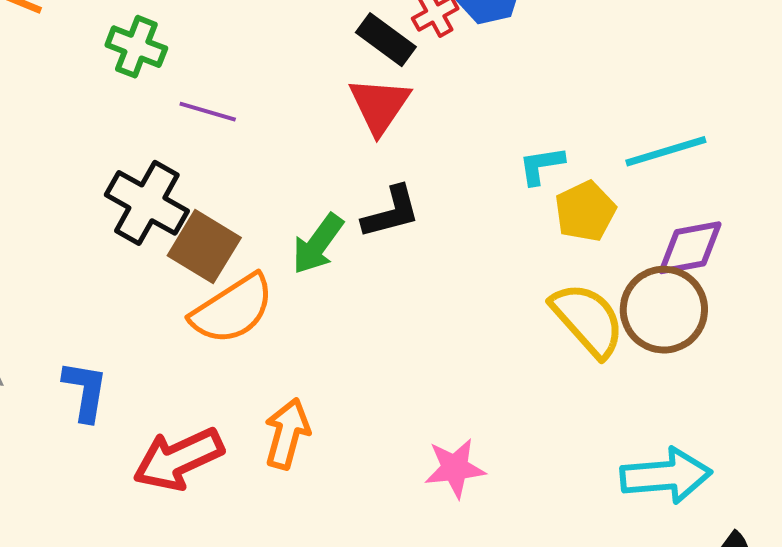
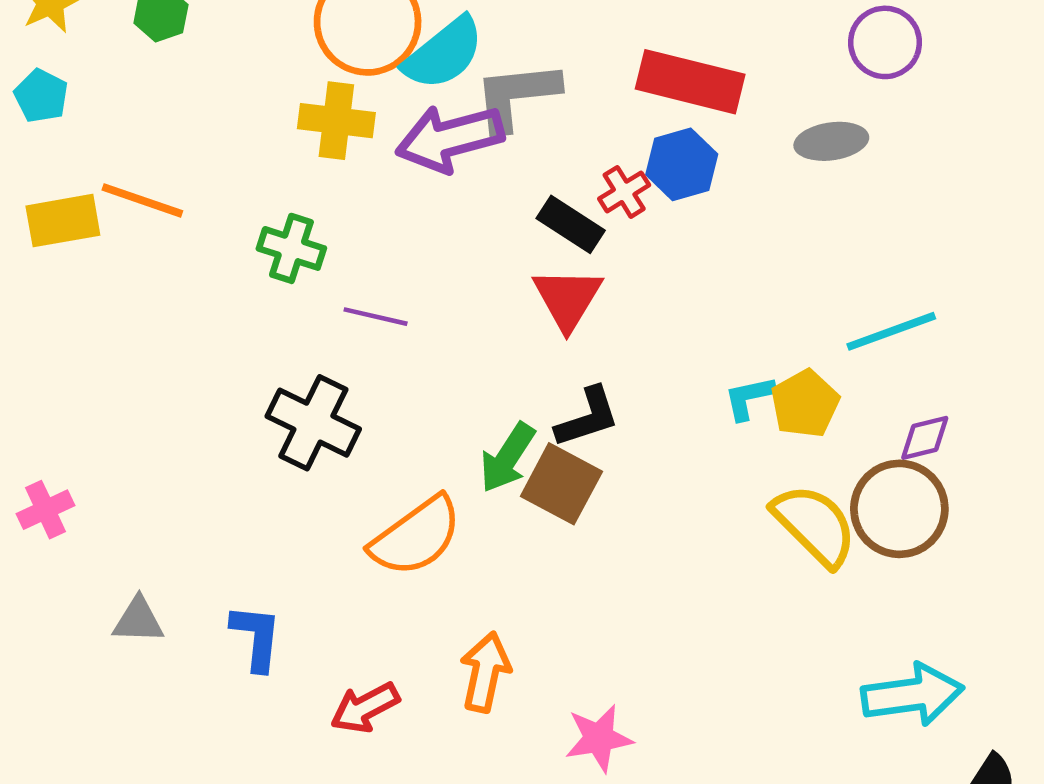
cyan L-shape: (541, 165) -> (749, 398), moved
brown square: (204, 247) -> (561, 484), moved
purple diamond: (690, 248) -> (925, 438), size x0.7
red arrow: (178, 459) -> (365, 708), size x0.7
pink star: (455, 468) -> (599, 738), moved

